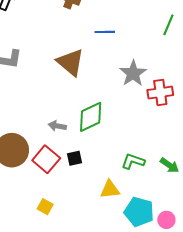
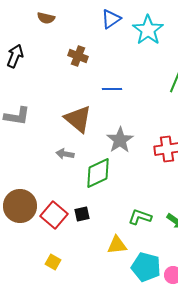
gray star: (133, 73) -> (120, 140), moved
gray arrow: (57, 126) -> (65, 154), moved

